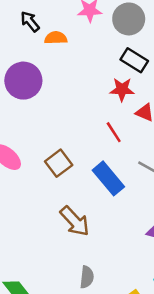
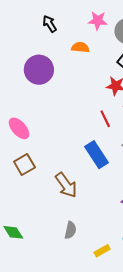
orange semicircle: (56, 38) -> (80, 47), moved
brown square: (59, 163) -> (24, 164), moved

